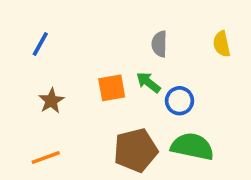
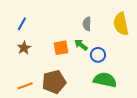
yellow semicircle: (222, 44) -> (121, 24), size x1.6
brown star: (51, 101) -> (24, 48), moved
brown pentagon: (136, 150) -> (54, 82), moved

